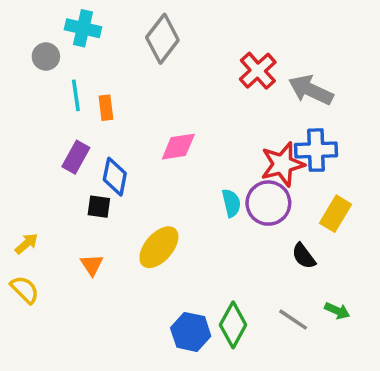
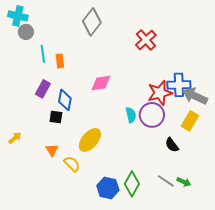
cyan cross: (83, 28) -> (18, 16), moved
gray arrow: (311, 90) -> (195, 96), moved
yellow semicircle: (25, 290) -> (72, 164), moved
green arrow: (337, 311) -> (184, 182), moved

